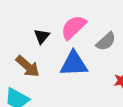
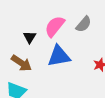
gray semicircle: (106, 41) -> (84, 24), moved

